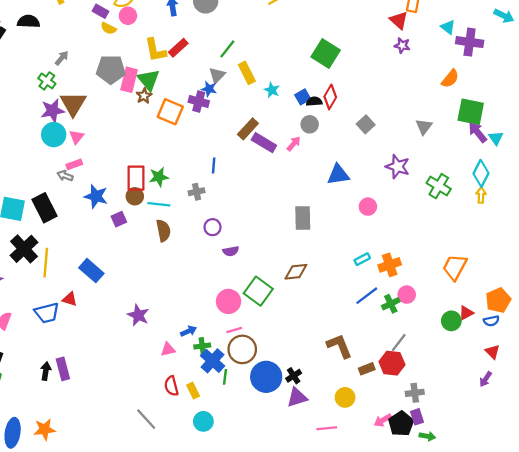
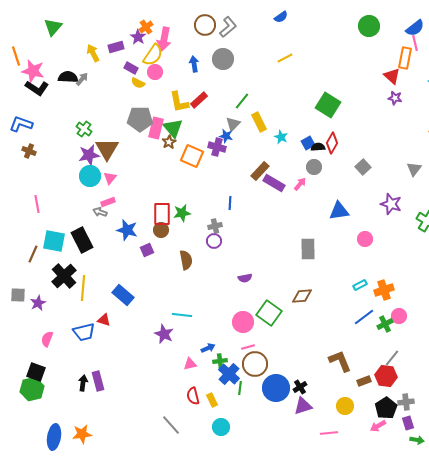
gray arrow: (62, 58) -> (82, 79), moved
cyan line: (159, 204) -> (182, 315), moved
purple circle: (213, 227) -> (214, 241), moved
black pentagon: (401, 424) -> (386, 408), moved

